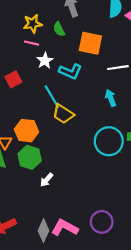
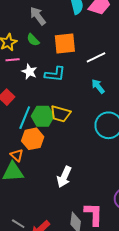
cyan line: (52, 97) -> (25, 118), moved, turned 70
green hexagon: (30, 157) -> (43, 116), moved
white arrow: (47, 180) -> (64, 177), size x1.5
pink L-shape: (65, 228) -> (94, 214), turned 80

